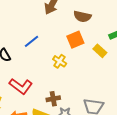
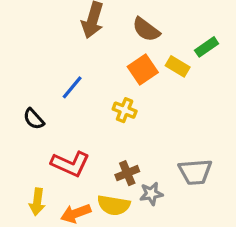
brown semicircle: (82, 16) -> (146, 30), turned 36
yellow rectangle: (100, 51) -> (178, 66), moved

